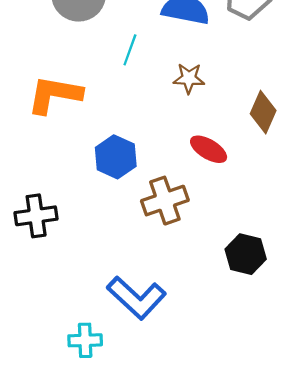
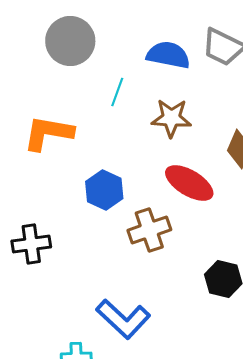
brown star: (189, 78) -> (171, 118), size x1.4
red ellipse: (209, 149) -> (189, 183), size x1.4

